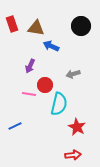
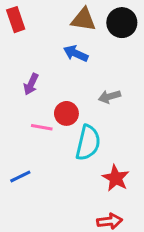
brown triangle: (36, 28) -> (83, 20), moved
purple arrow: (30, 66) -> (31, 84), moved

